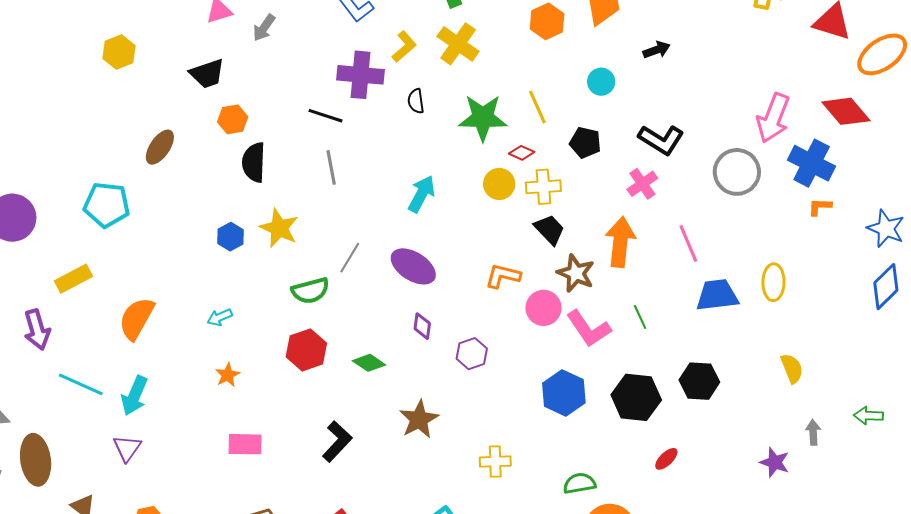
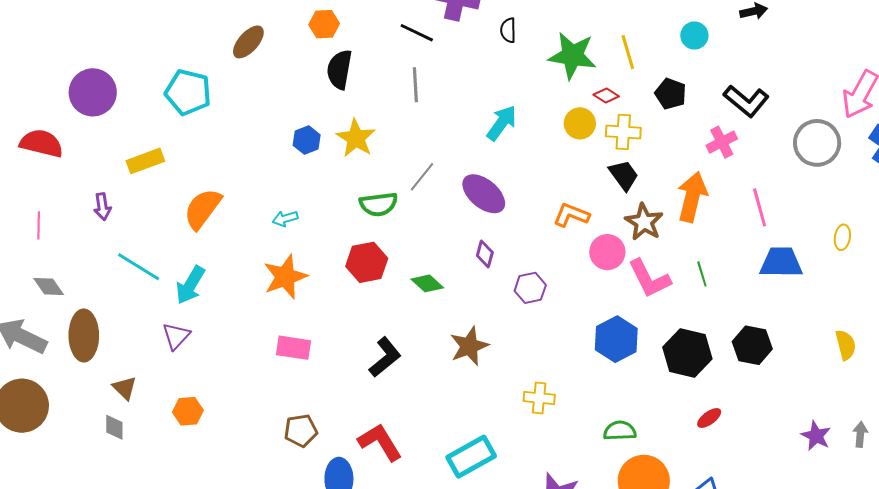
yellow ellipse: (774, 282) -> (842, 237), moved, size x0.7
purple arrow: (37, 330) -> (102, 207), size x0.7
orange star: (228, 375) -> (285, 277), size x1.8
gray arrow: (813, 432) -> (860, 434), moved

